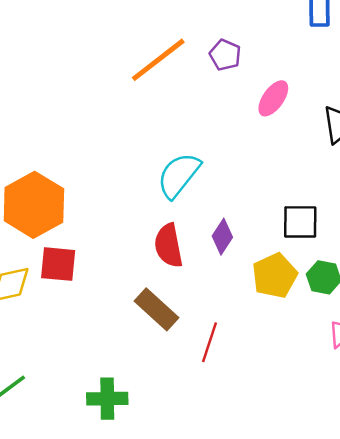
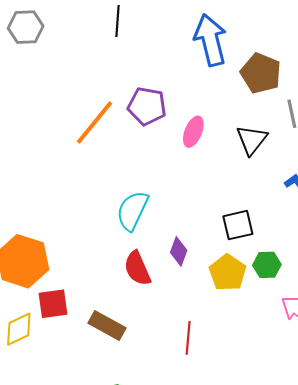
purple pentagon: (225, 55) -> (147, 106), size x1.5
brown rectangle: (157, 309) -> (107, 325), moved

